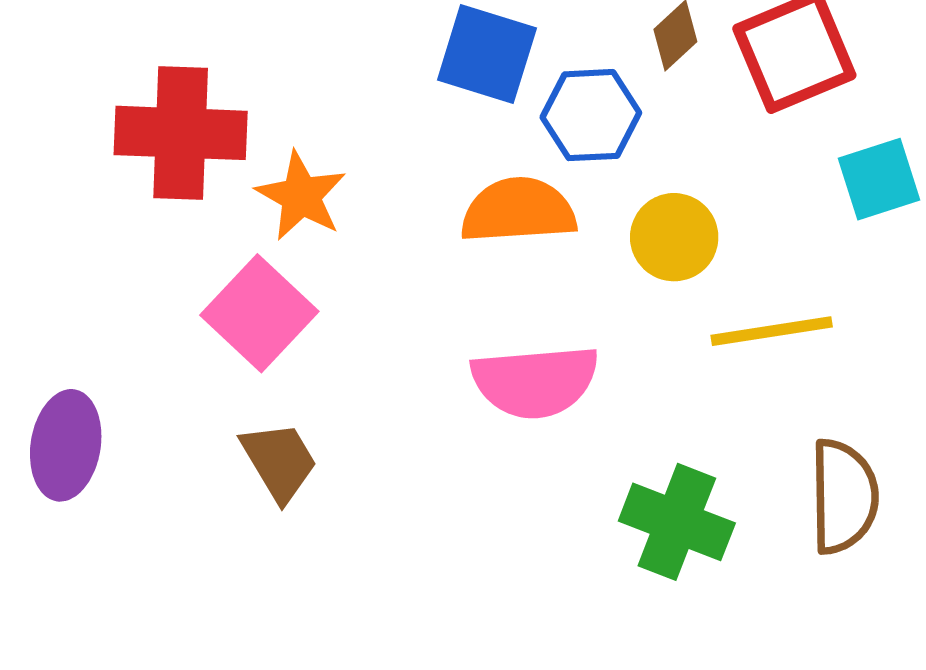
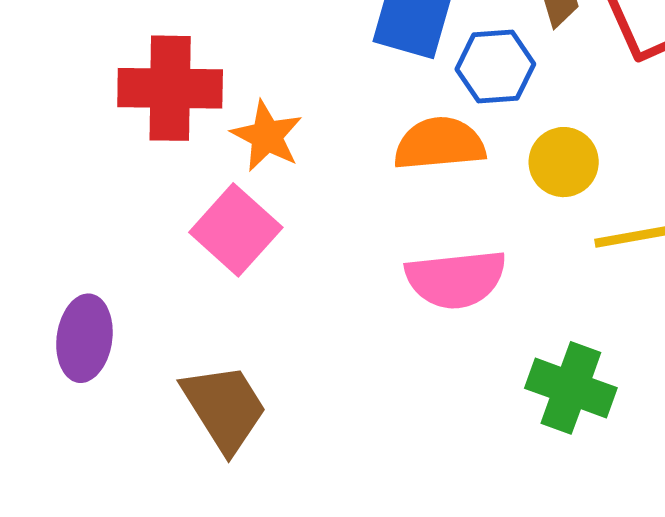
brown trapezoid: (279, 461) -> (224, 408), moved, size x1.4

